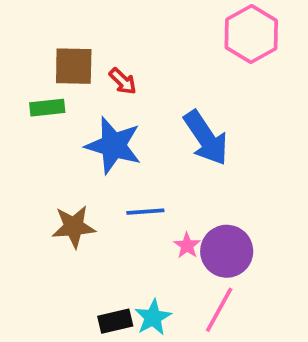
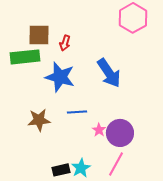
red arrow: (123, 81) -> (65, 43), turned 63
green rectangle: (47, 108) -> (25, 57), size x1.6

